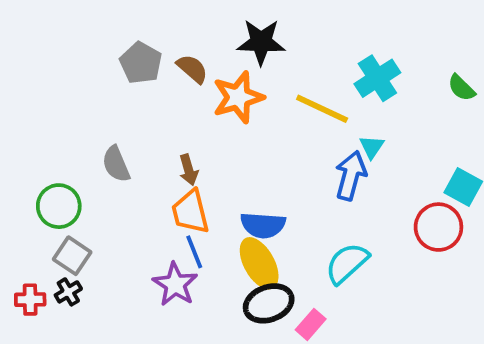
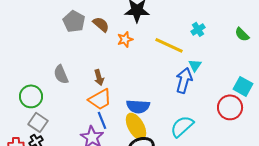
cyan cross: (377, 78) -> (198, 29), size x0.6
orange star: (238, 97) -> (125, 39), size x0.6
orange trapezoid: (190, 212) -> (100, 99), turned -105

